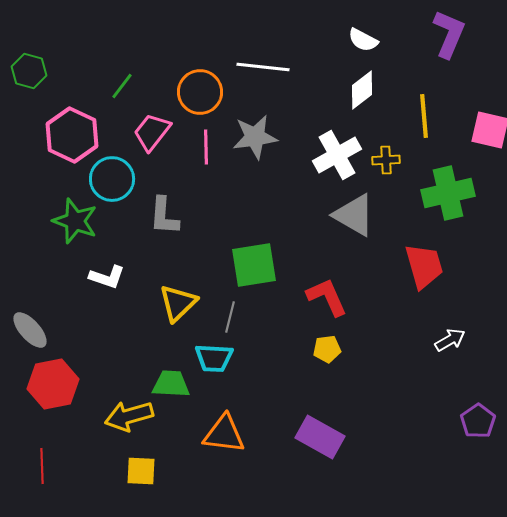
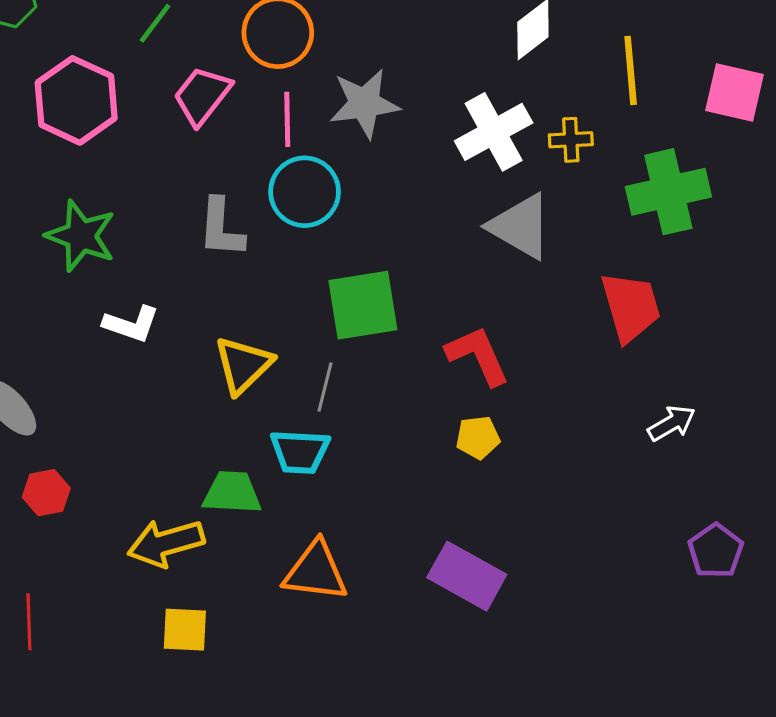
cyan circle: (112, 179) -> (305, 192), moved
red hexagon: (53, 384) -> (46, 493), size x0.6

